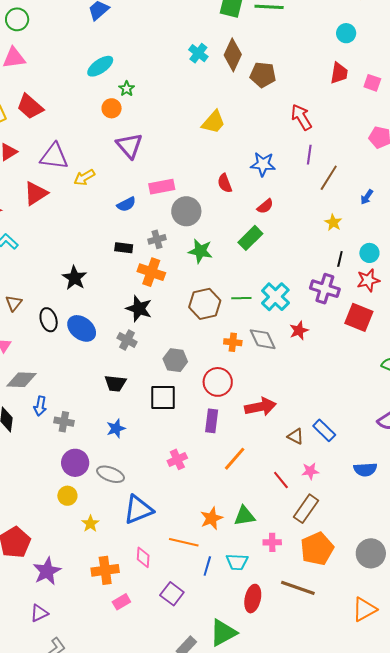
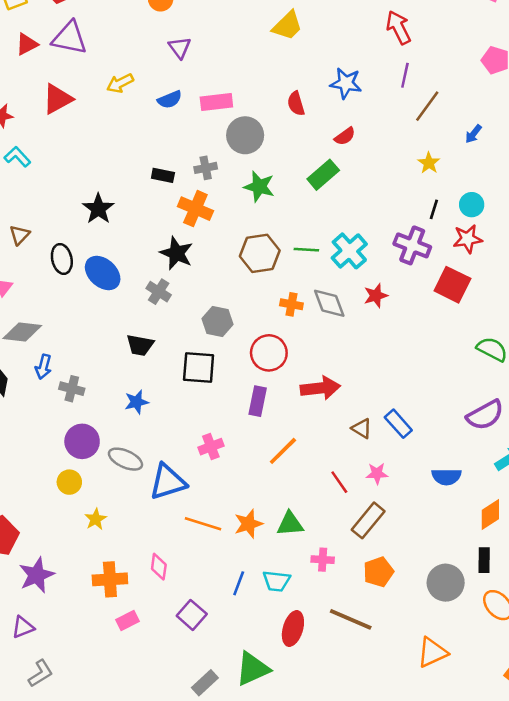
purple triangle: (129, 146) -> (180, 48), size x0.7
purple triangle: (54, 156) -> (70, 38), moved
blue semicircle: (126, 204) -> (170, 100), moved
blue triangle: (138, 510) -> (168, 482), moved
orange line: (184, 542) -> (203, 524), moved
orange pentagon: (317, 549) -> (378, 572), size x0.7

